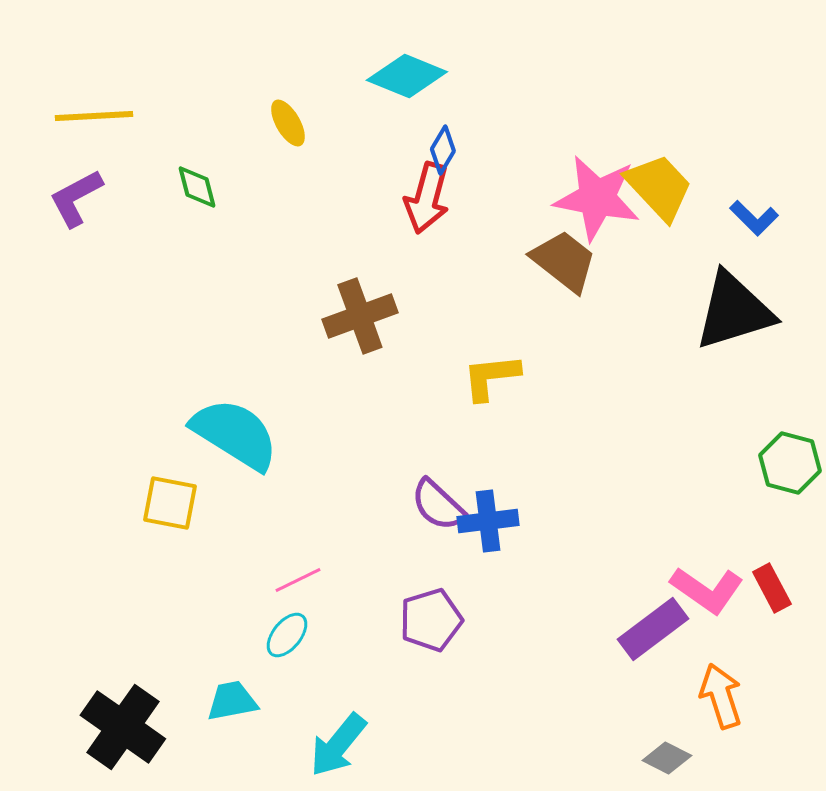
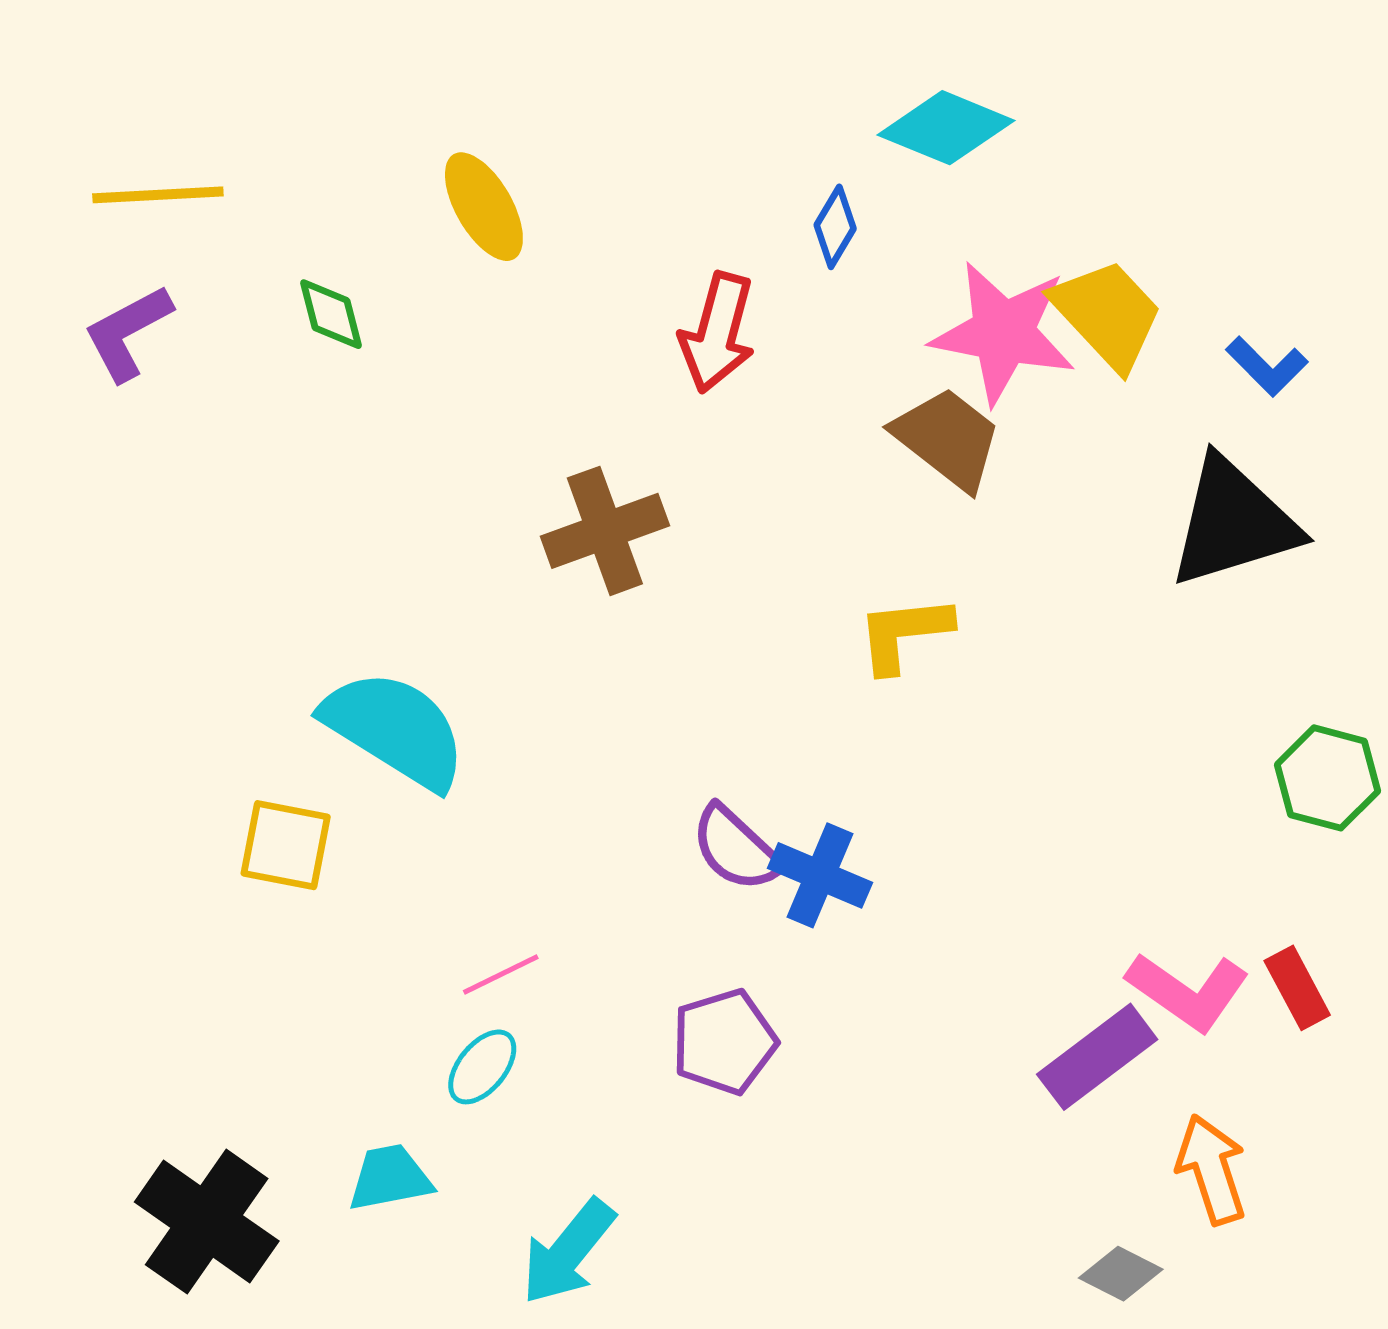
cyan diamond: (407, 76) -> (946, 128), moved
yellow ellipse: (288, 123) -> (484, 207), size x1.4
blue diamond: (443, 150) -> (835, 227), moved
yellow L-shape: (491, 377) -> (904, 633), moved
blue cross: (488, 521) -> (820, 875), turned 30

